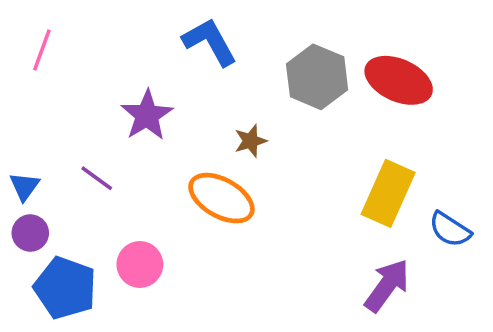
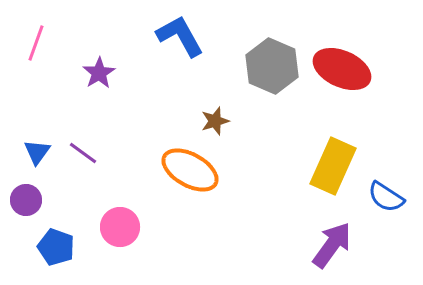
purple star: (147, 115) -> (99, 73), moved, size x0.7
blue triangle: (24, 186) -> (37, 152), moved
blue pentagon: (65, 288) -> (56, 247), size x0.7

